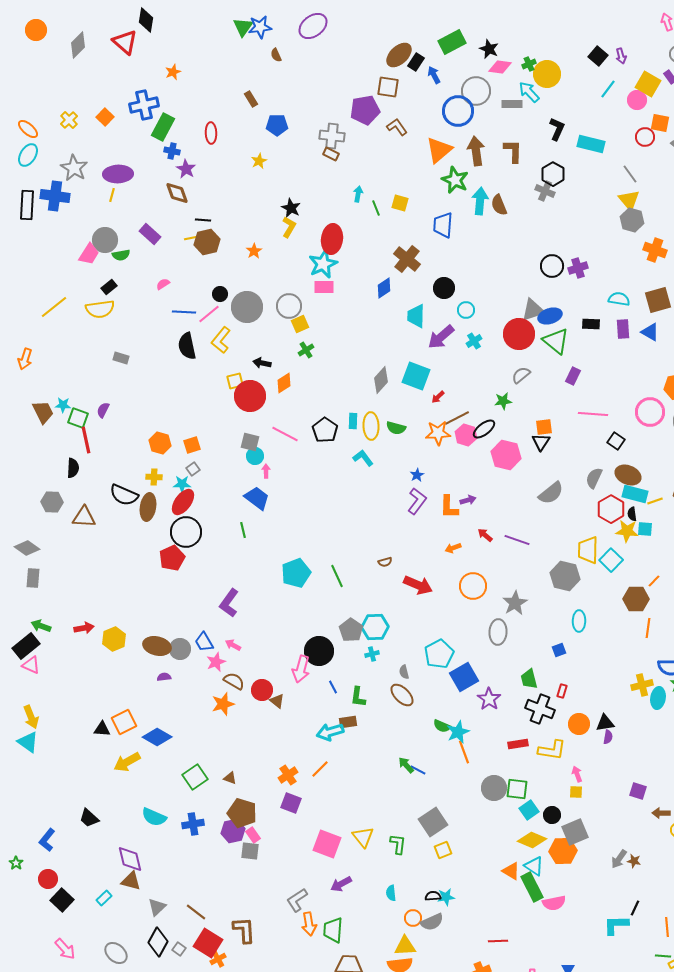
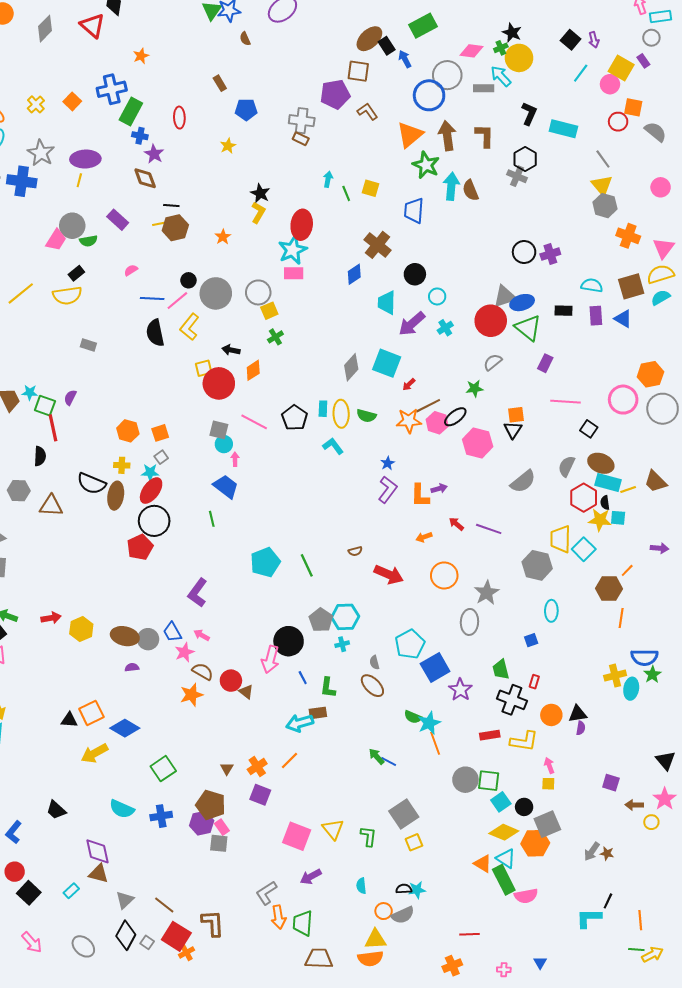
black star: (489, 49) -> (512, 33), moved
black rectangle: (416, 62) -> (387, 46), turned -66
brown triangle: (230, 778) -> (227, 769), moved, turned 40

